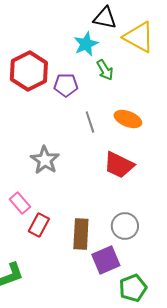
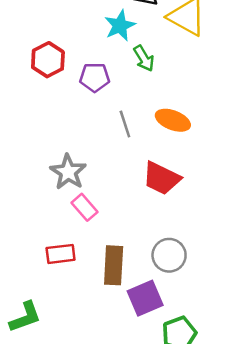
red hexagon: (29, 71) -> (48, 60), size x0.7
pink rectangle: (20, 203) -> (85, 207), moved
red rectangle: (39, 225) -> (61, 254), turned 55

